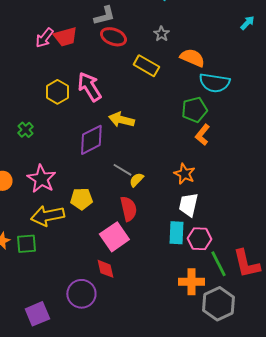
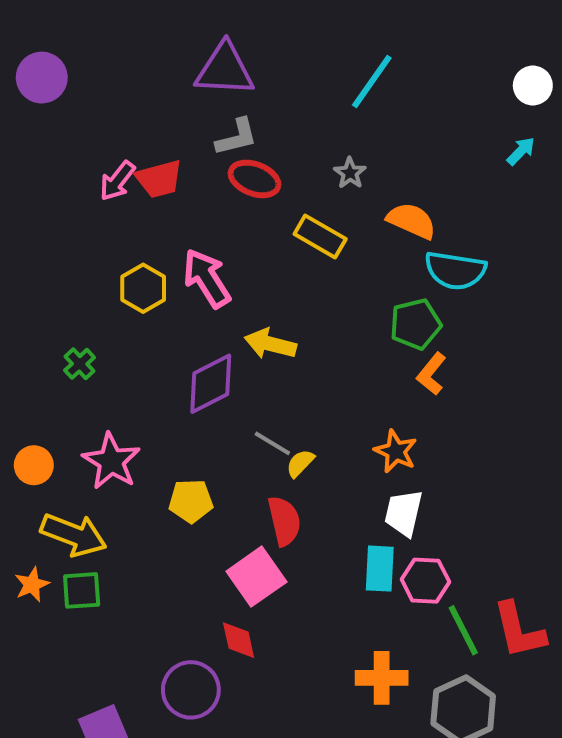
yellow arrow: (47, 216) -> (74, 535), moved, turned -148
orange cross: (191, 282) -> (382, 678), moved

